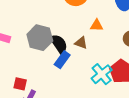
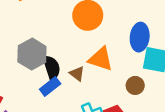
orange triangle: (97, 25) -> (101, 59), size x1.6

